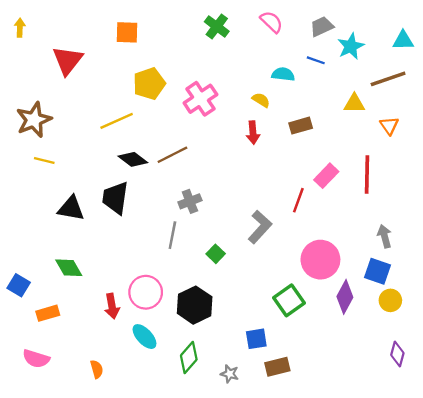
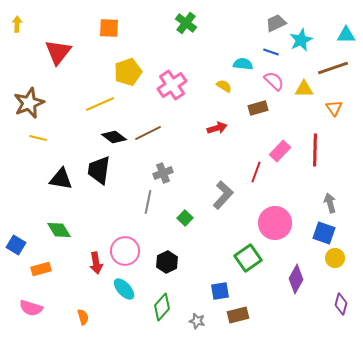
pink semicircle: (272, 22) -> (274, 81), moved
red arrow: (253, 133) -> (217, 128), moved, turned -102
purple diamond: (345, 297) -> (296, 279), moved
black hexagon: (195, 305) -> (167, 262), size x0.7

